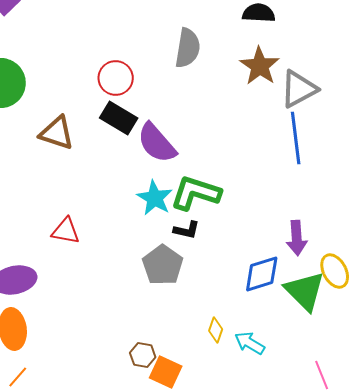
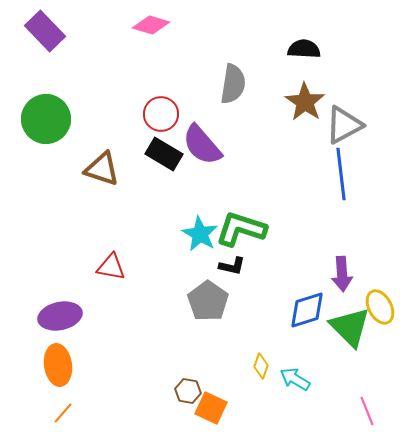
purple semicircle: (157, 143) -> (202, 145), moved

